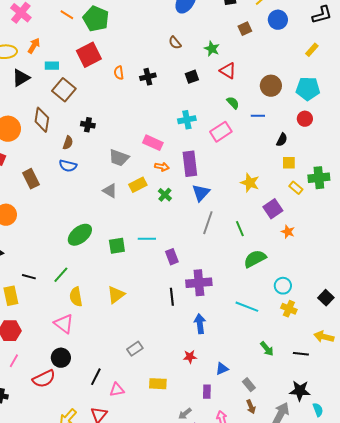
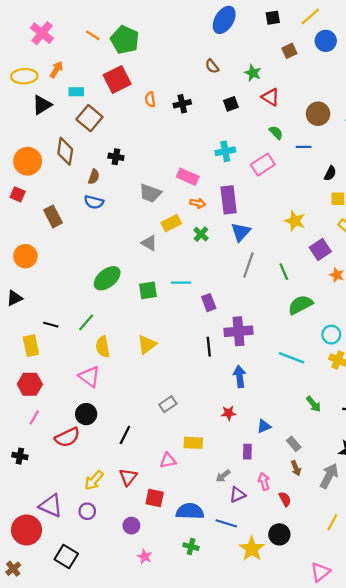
gray triangle: (110, 191) -> (149, 243), moved
pink triangle: (117, 390) -> (168, 460), moved

